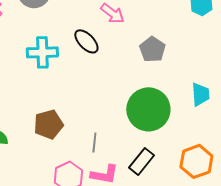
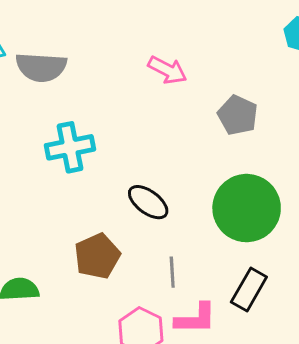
black ellipse: (86, 41) -> (148, 202), moved

